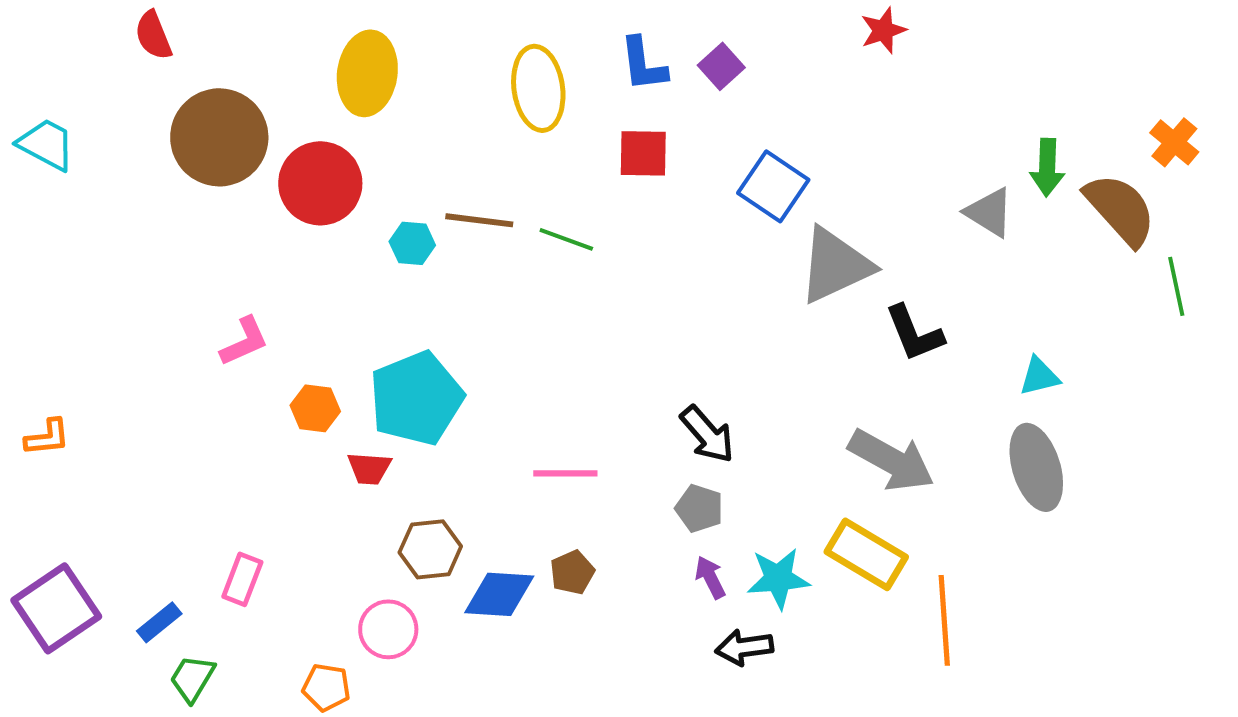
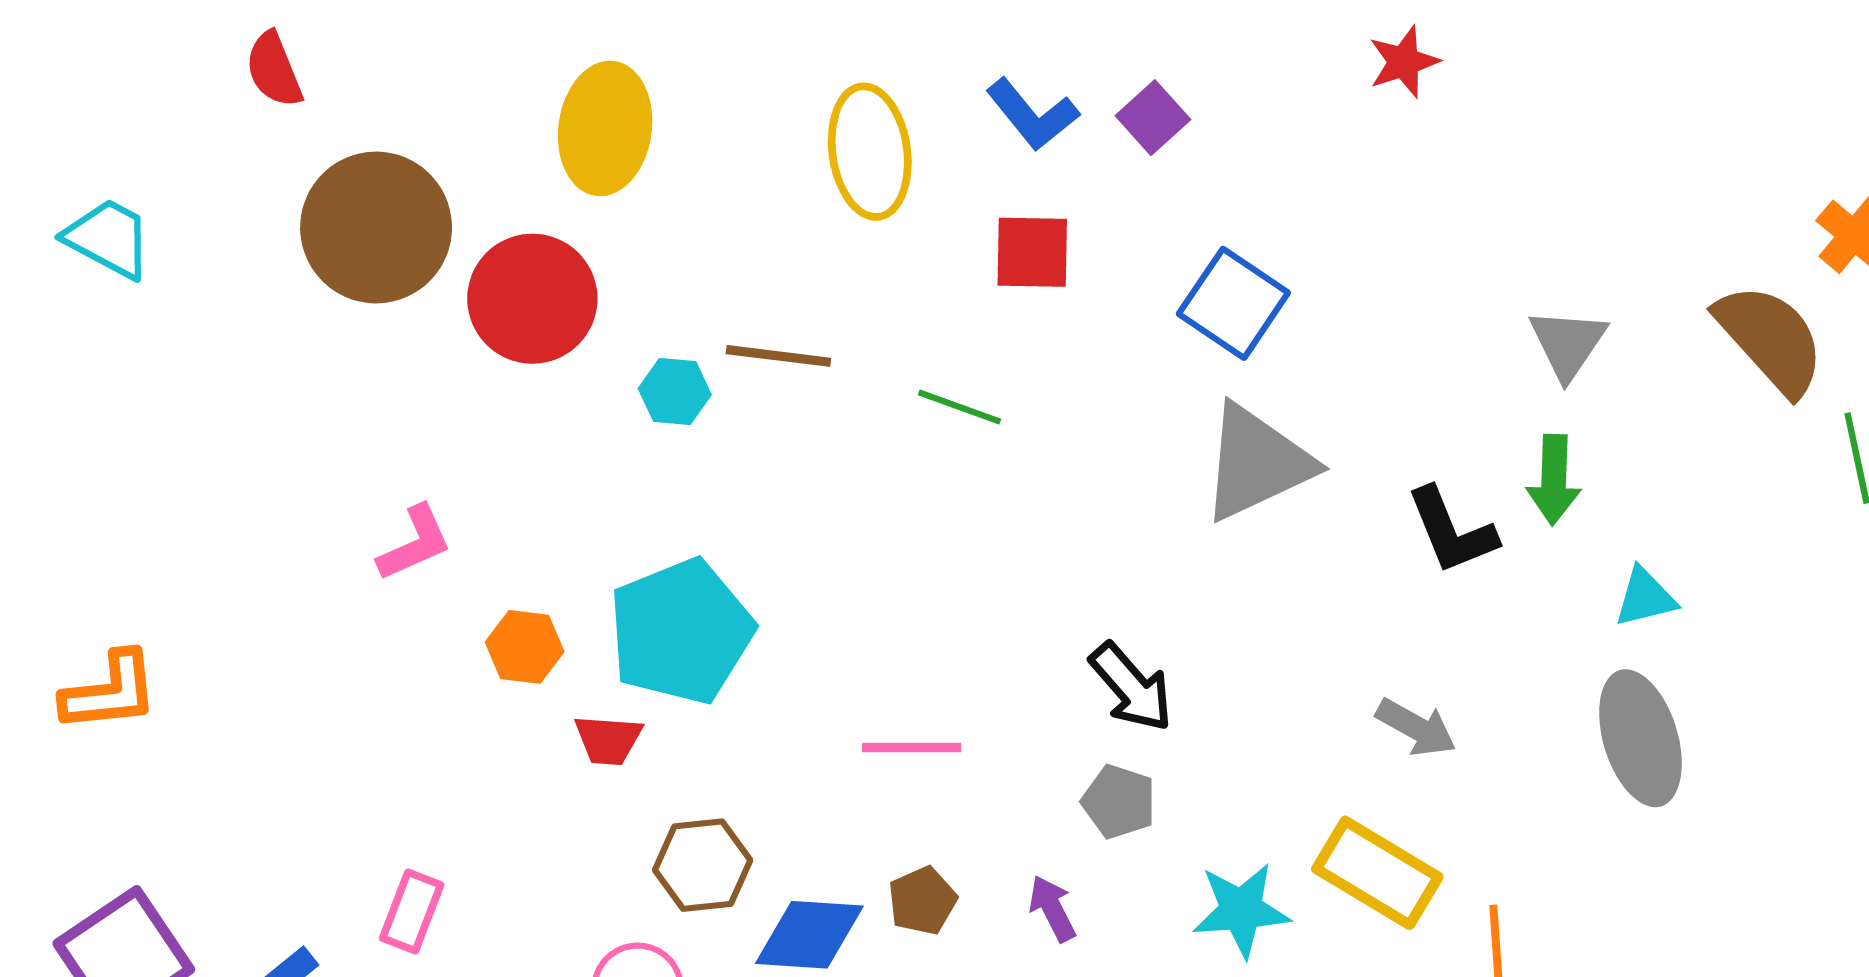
blue L-shape: (643, 64) -> (1032, 115), turned -32
green arrow: (1047, 167) -> (1554, 480), moved
gray triangle: (989, 212) -> (1568, 344), turned 32
green line: (566, 239) -> (960, 407), moved
gray triangle: (835, 265) -> (1257, 463), moved
orange L-shape: (47, 437) -> (110, 692), size x1.4
gray arrow: (891, 460) -> (1416, 727), size x0.6
purple arrow: (710, 577) -> (1052, 908), moved

